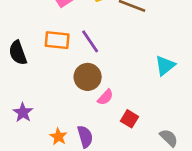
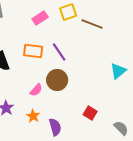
pink semicircle: (105, 97) -> (36, 90), moved
orange star: (58, 137) -> (33, 116), moved

